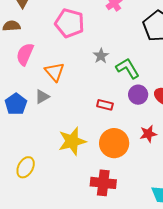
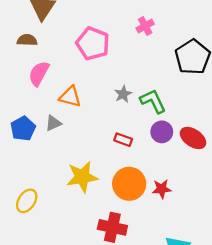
gray star: (101, 56) -> (123, 94), moved
orange triangle: (55, 72) -> (70, 97), turned -40
red star: (148, 134) -> (162, 189), moved

